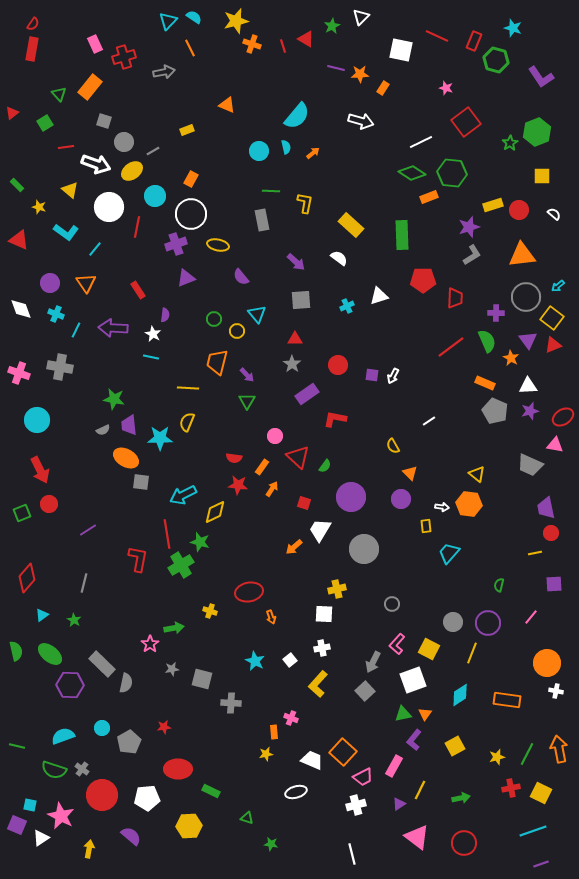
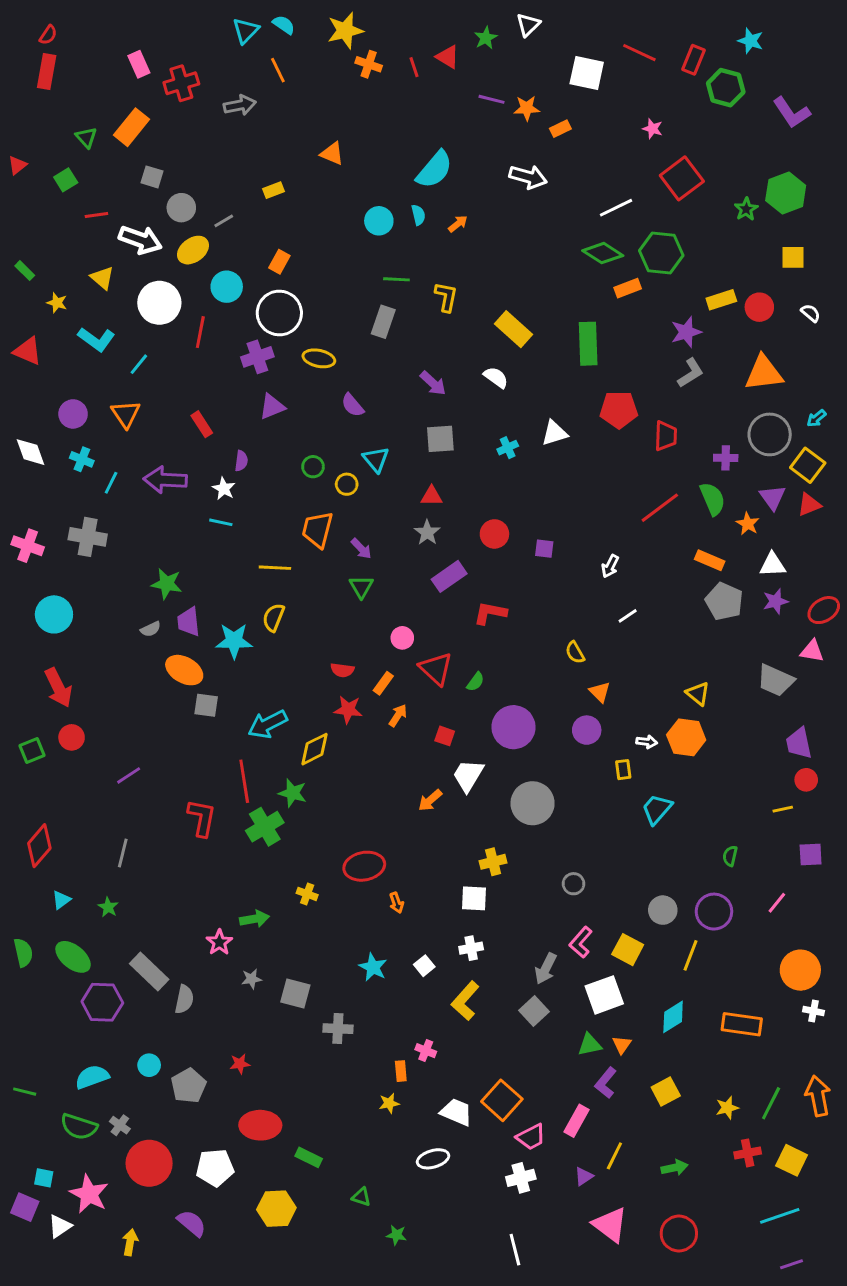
orange rectangle: (383, 88) -> (560, 129), turned 32
gray rectangle: (262, 220) -> (383, 322), turned 30
white arrow: (393, 376) -> (610, 566), moved

